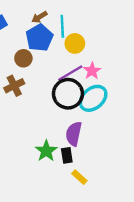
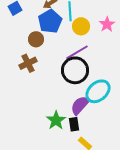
pink star: (92, 71) -> (107, 24), moved
cyan ellipse: (93, 98) -> (98, 91), moved
purple semicircle: (74, 134) -> (80, 105), turned 30

